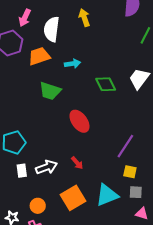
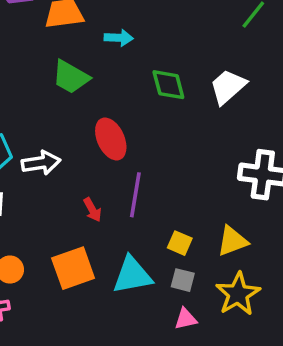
purple line: (125, 146) -> (135, 195), moved, turned -35
white arrow: (46, 167) -> (41, 163), moved
pink triangle: (142, 214) -> (186, 319), turned -40

